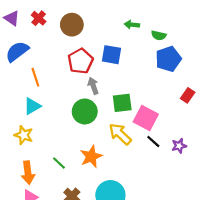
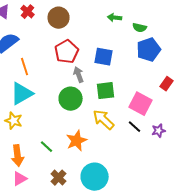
blue square: (112, 55) -> (104, 57), moved
cyan triangle: (32, 106) -> (22, 94), size x1.4
pink square: (146, 118) -> (141, 104), moved

